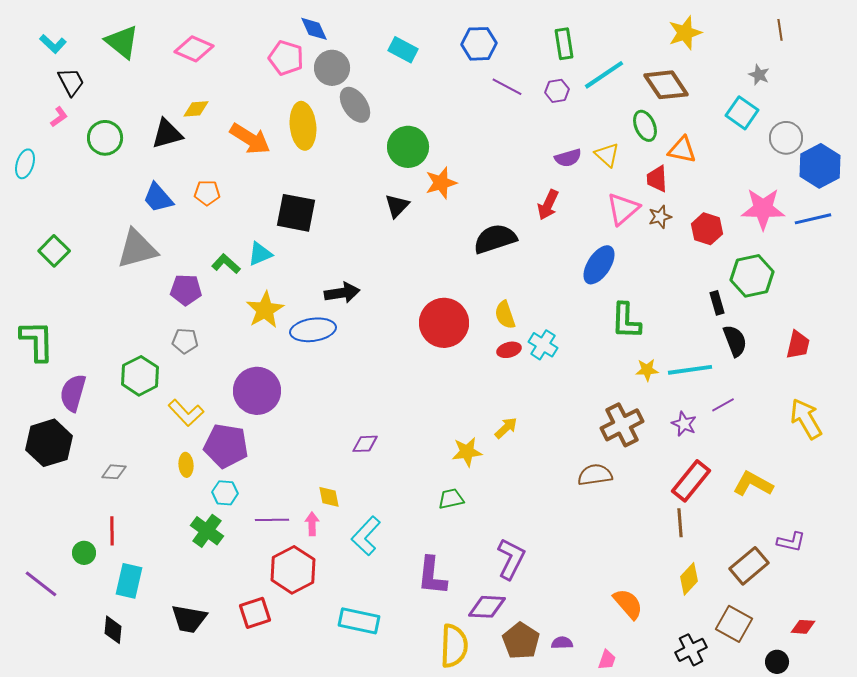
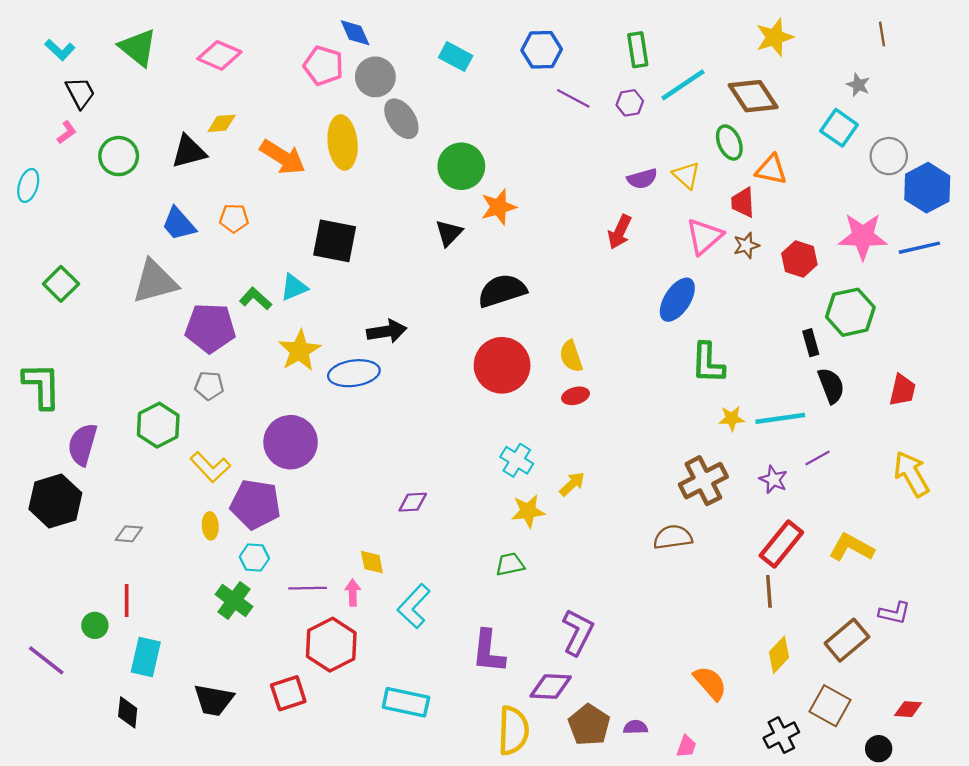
black semicircle: (495, 239) -> (502, 291), moved
purple pentagon: (186, 290) -> (210, 328), size x1.4
cyan cross: (543, 345) -> (517, 460), moved

